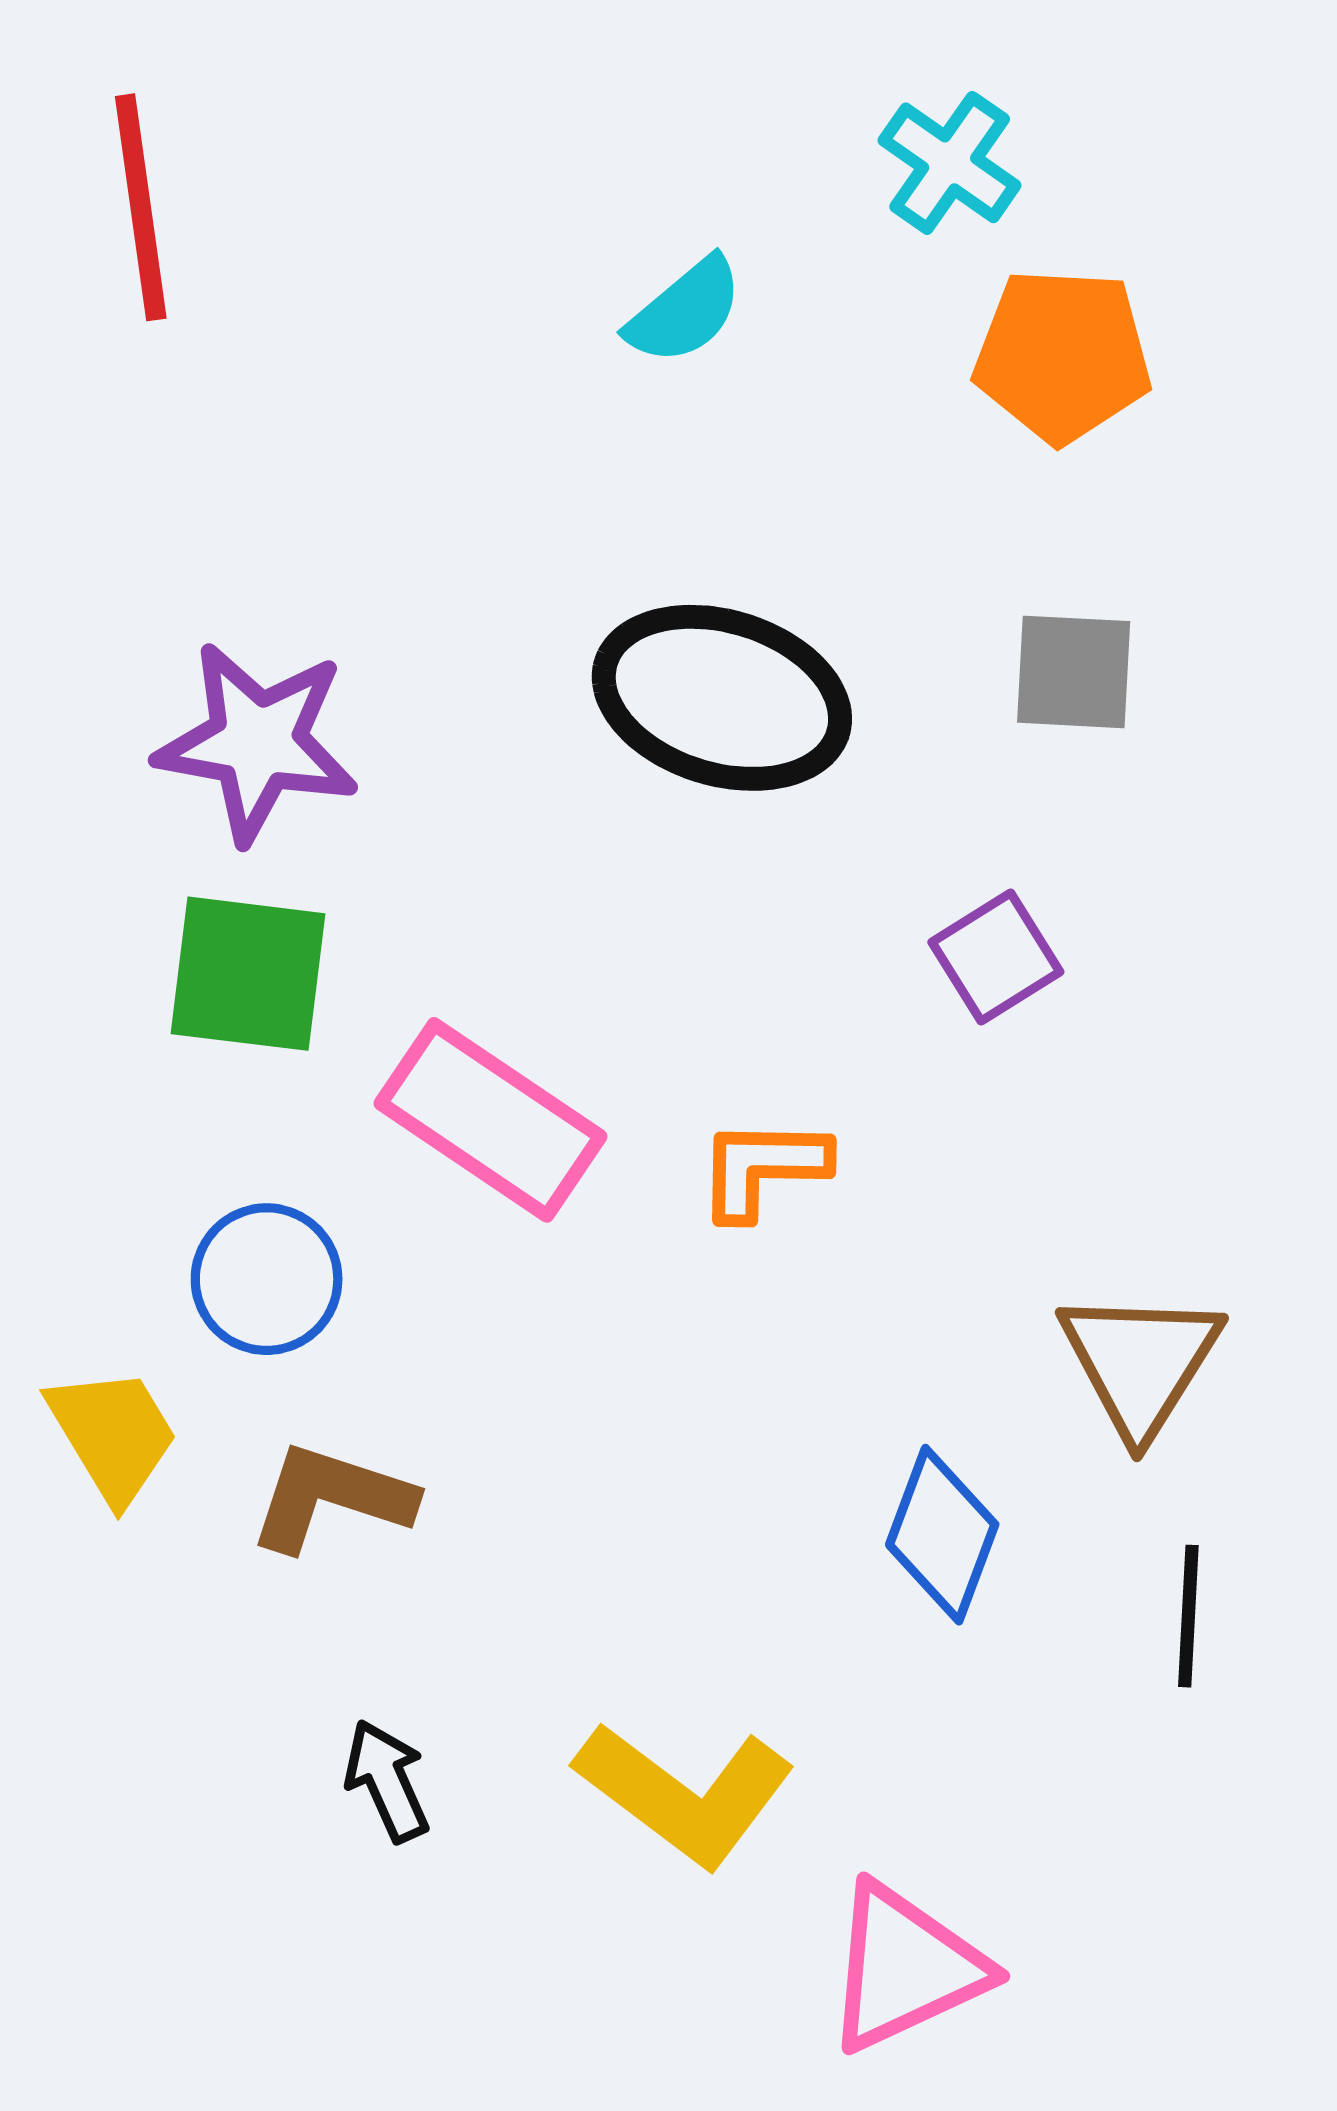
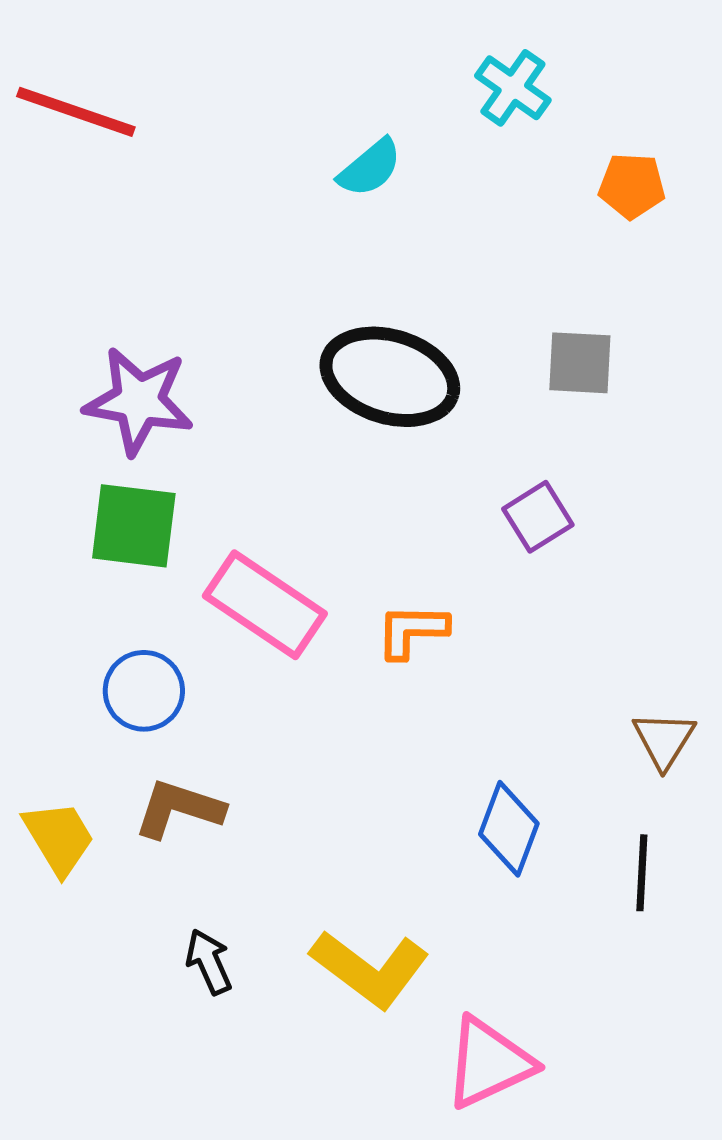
red line: (141, 207) -> (76, 112), turned -63
orange pentagon: (1063, 355) -> (632, 186), moved, size x0.7
brown triangle: (1140, 1362) -> (664, 740), moved, size x0.7
yellow trapezoid: (113, 1435) -> (59, 838), moved

